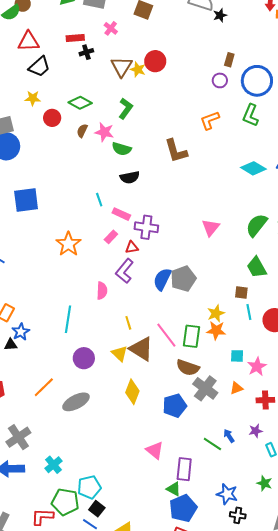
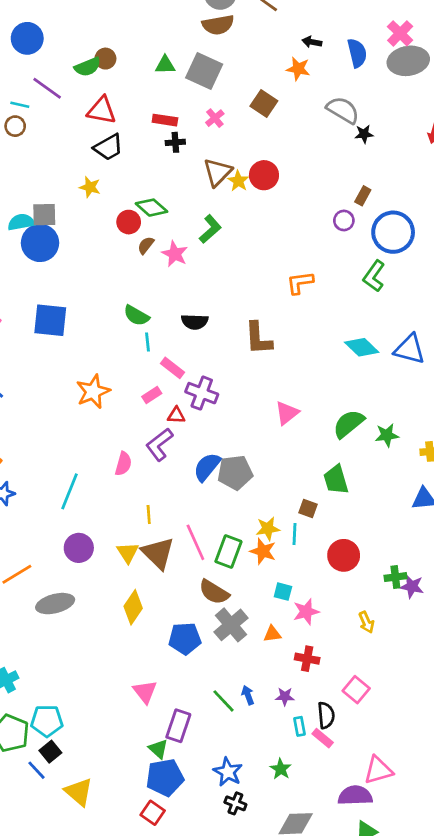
red circle: (52, 118) -> (129, 222), moved
orange L-shape: (210, 120) -> (300, 283), moved
green semicircle: (122, 149) -> (136, 316), moved
brown L-shape: (176, 151) -> (258, 338), moved
cyan line: (249, 312) -> (295, 534), moved

